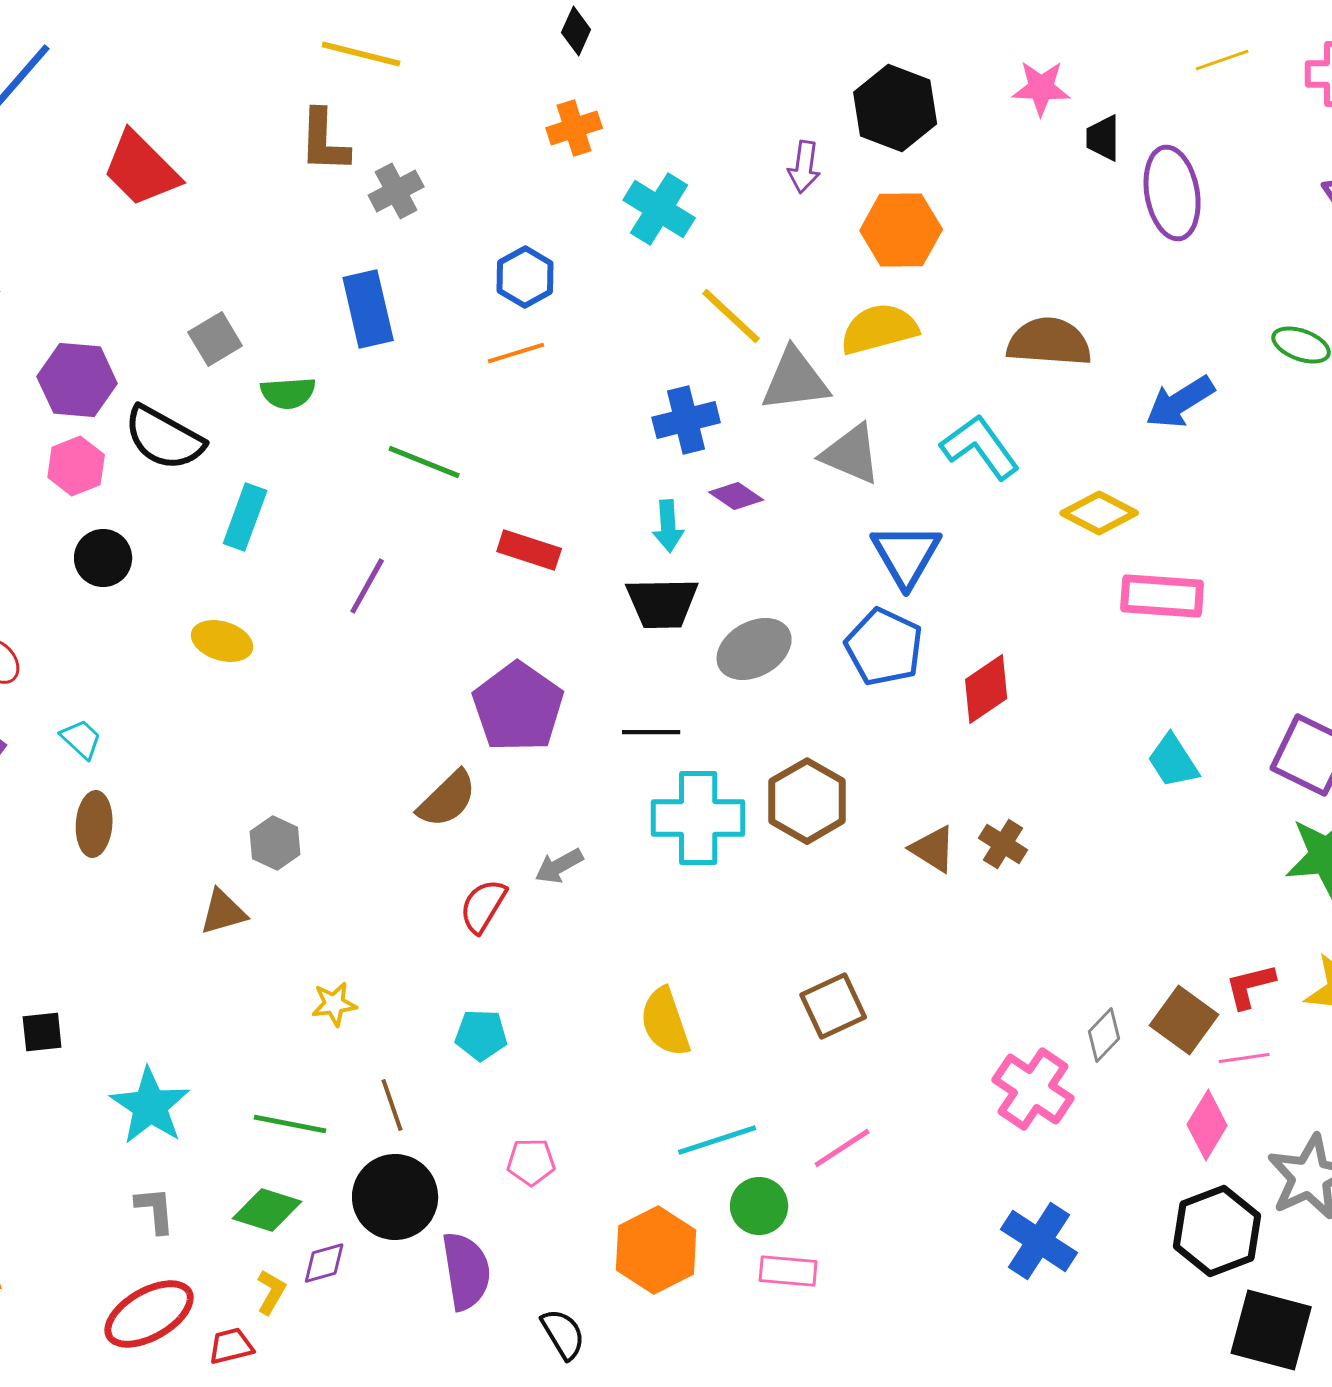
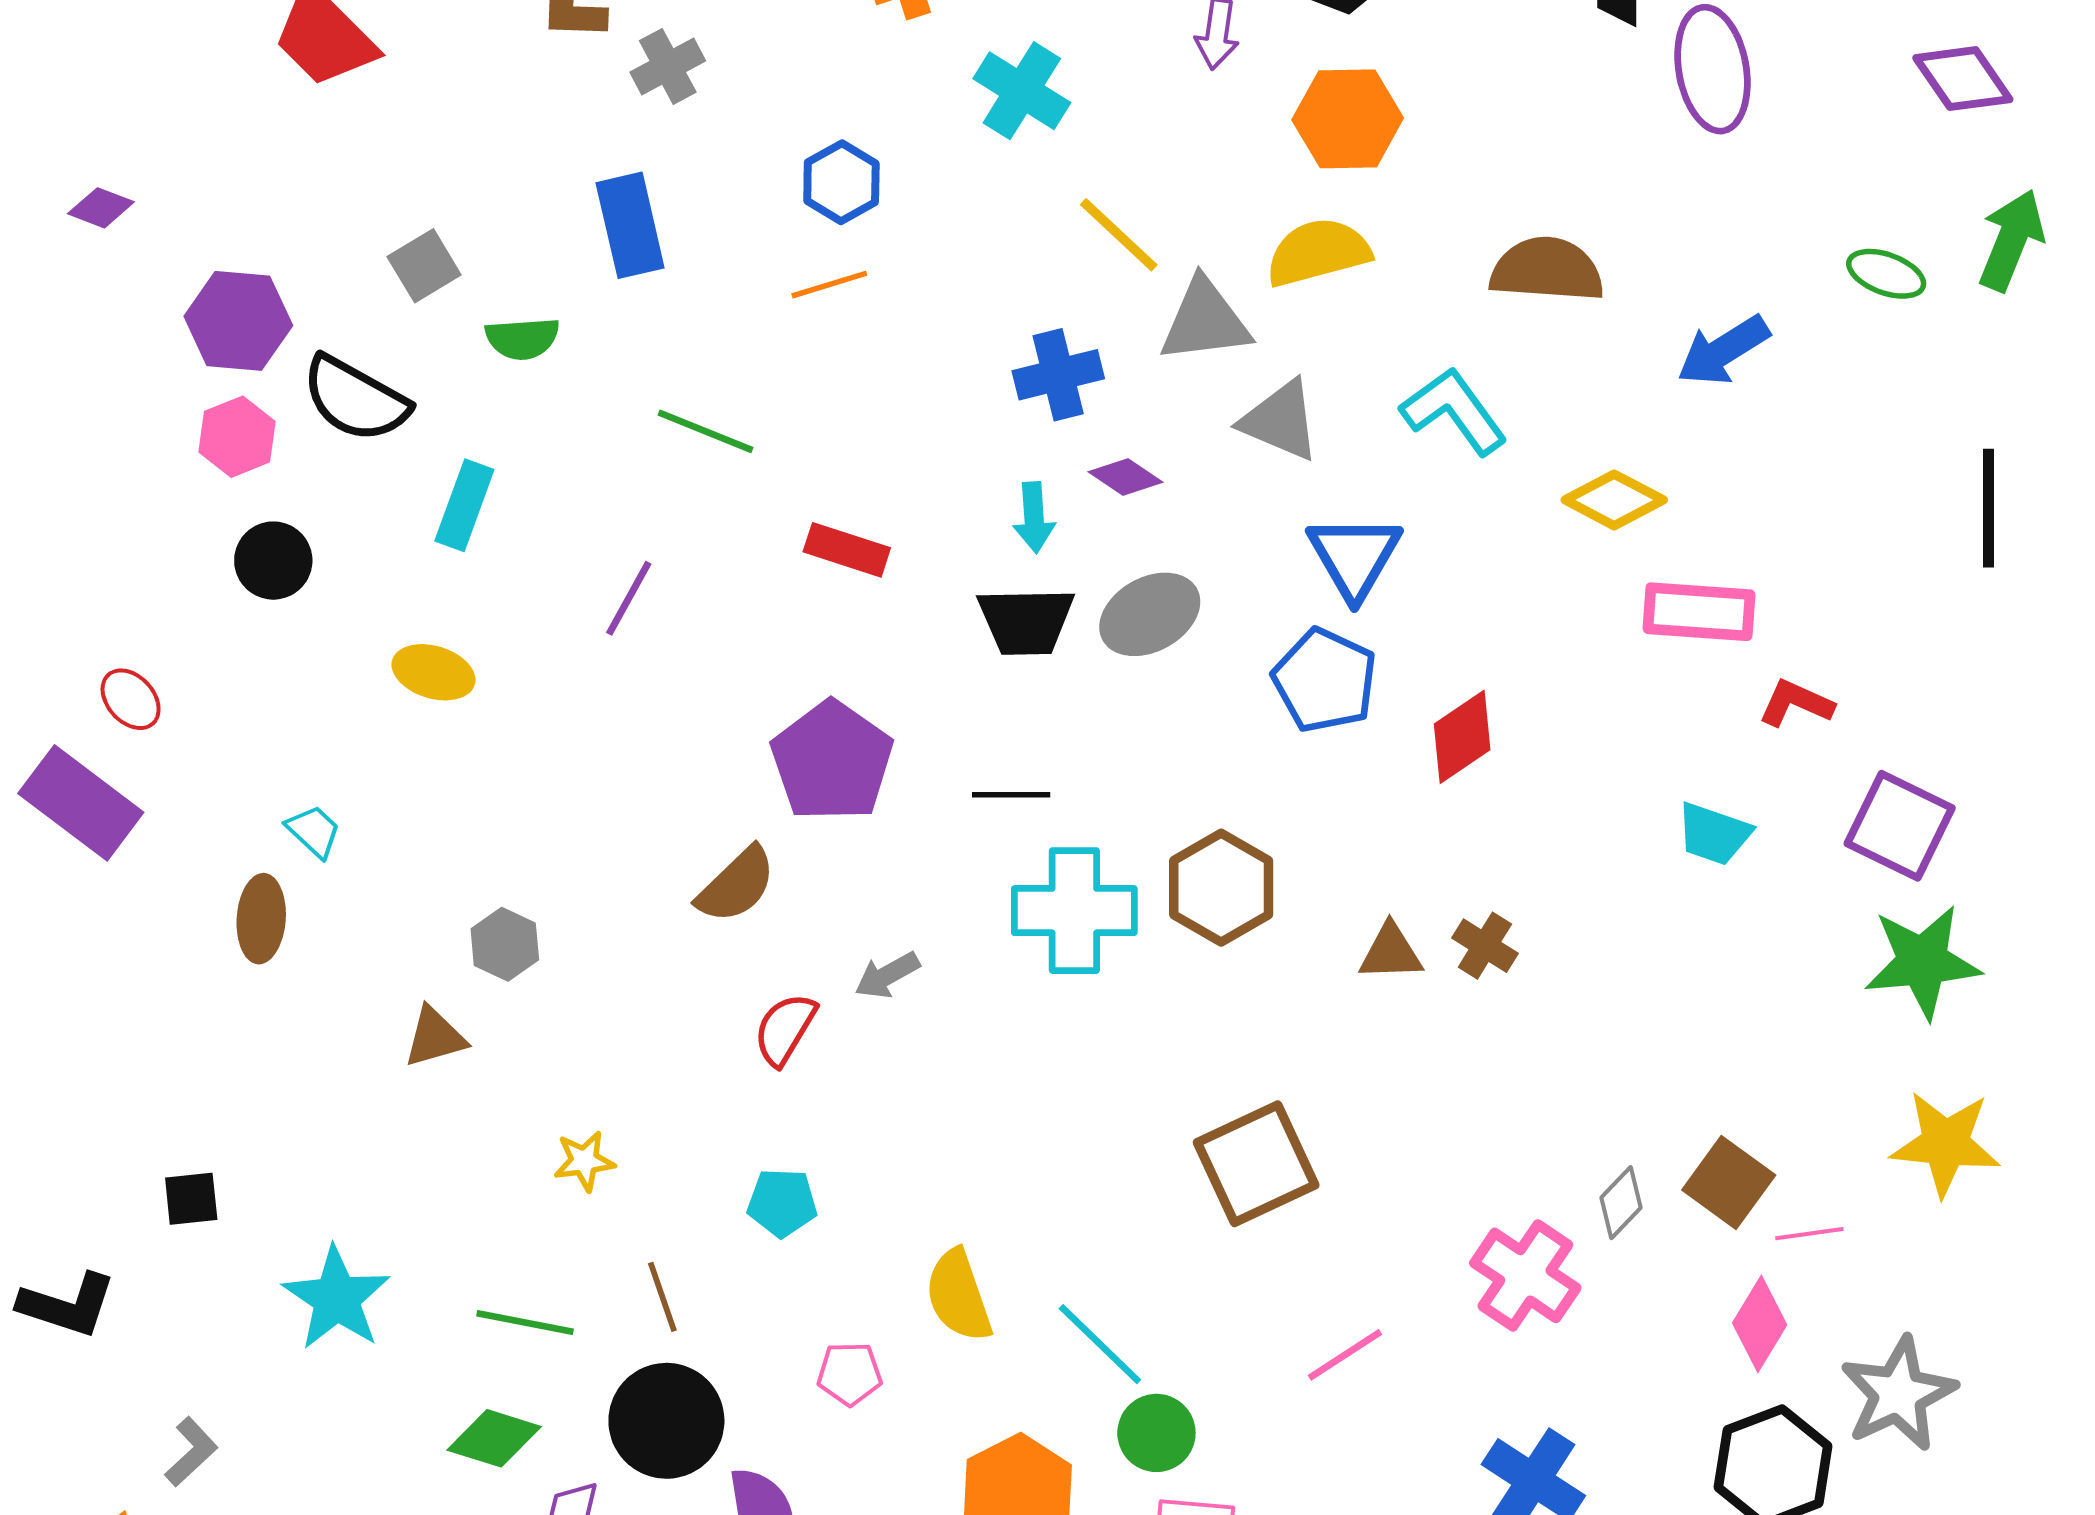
gray ellipse: (754, 649) -> (1150, 614), moved
cyan trapezoid: (81, 739) -> (314, 831), moved
cyan trapezoid: (1173, 761) -> (1714, 834), turned -38
brown triangle: (933, 849) -> (1391, 952), turned -34
red L-shape: (1250, 986) -> (1796, 703), moved, turned 38
brown square: (833, 1006) -> (1256, 1164), size x1.4
yellow semicircle: (665, 1022) -> (959, 1296), moved
cyan line: (717, 1140) -> (1100, 1344), turned 62
pink line: (842, 1148) -> (1345, 1355), moved
gray L-shape: (155, 1210) -> (191, 1452), moved, turned 52

